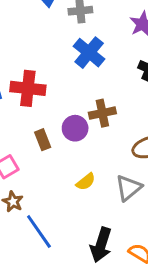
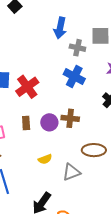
blue cross: (89, 53) -> (74, 77), turned -30
red cross: (28, 88) -> (27, 87), turned 30

